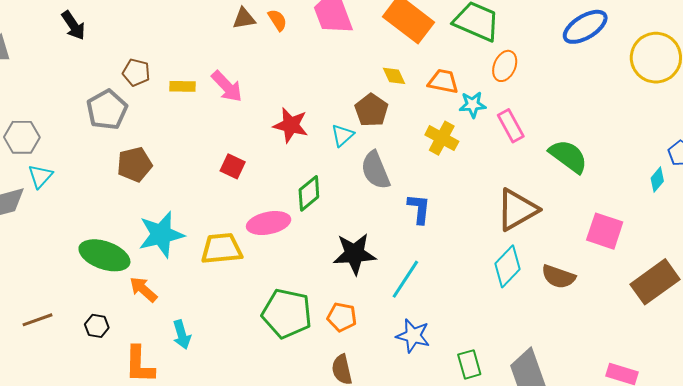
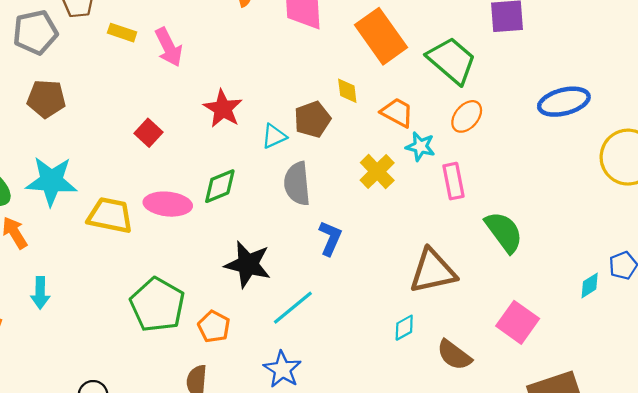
cyan diamond: (508, 266) -> (404, 328), size x0.6

